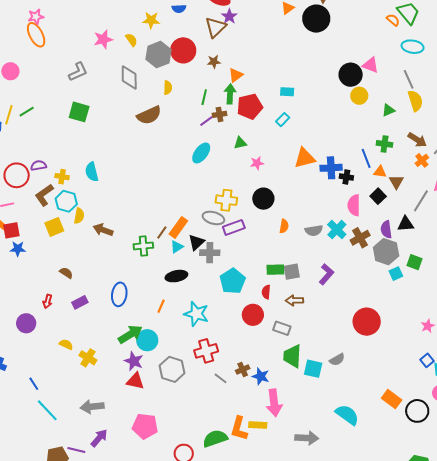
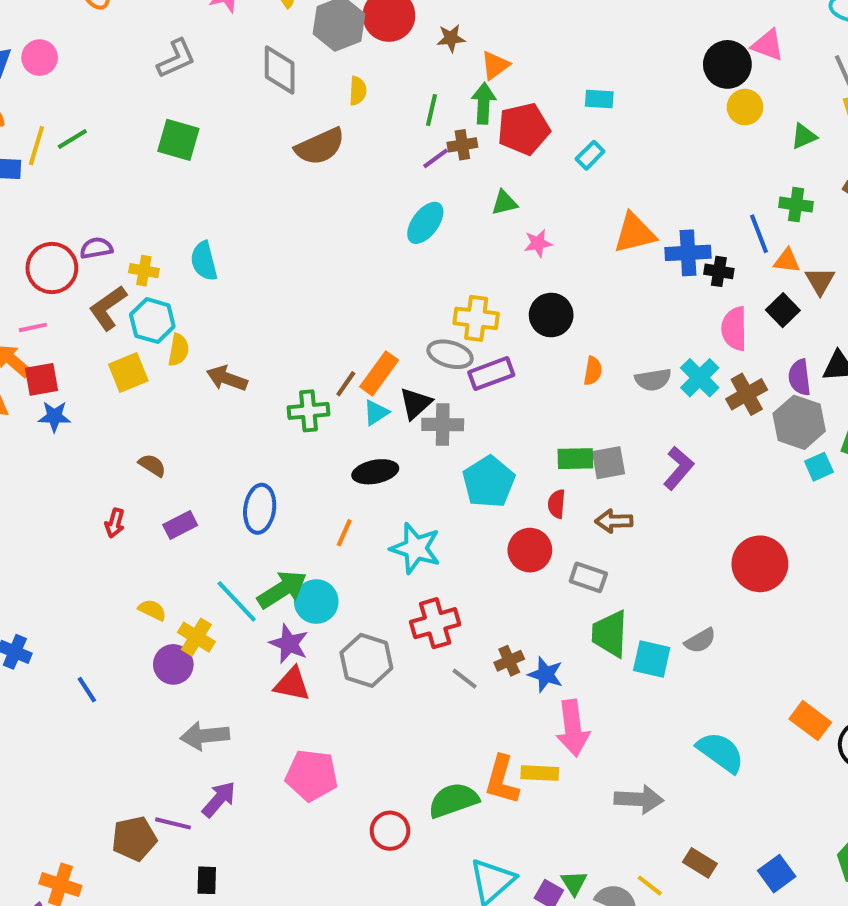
purple circle: (26, 323) -> (173, 664), moved
cyan line: (47, 410) -> (237, 601), moved

